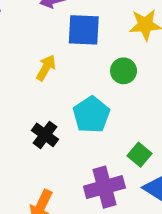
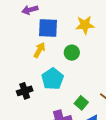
yellow arrow: (46, 68) -> (39, 50), moved
black cross: (45, 135) -> (25, 91), turned 35

